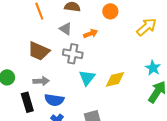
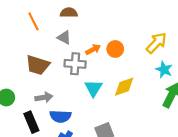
orange circle: (110, 11) -> (115, 49), moved
yellow arrow: (147, 27) -> (156, 43), moved
orange arrow: (91, 34) -> (93, 49), moved

